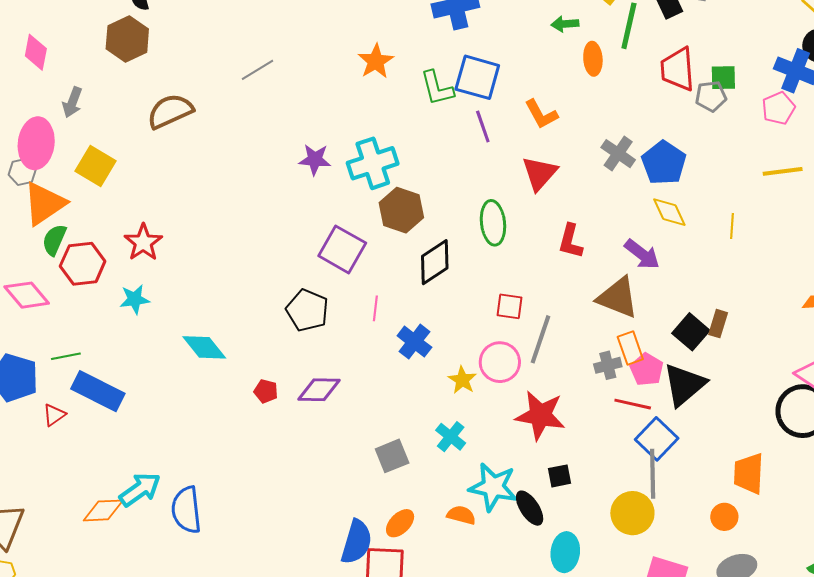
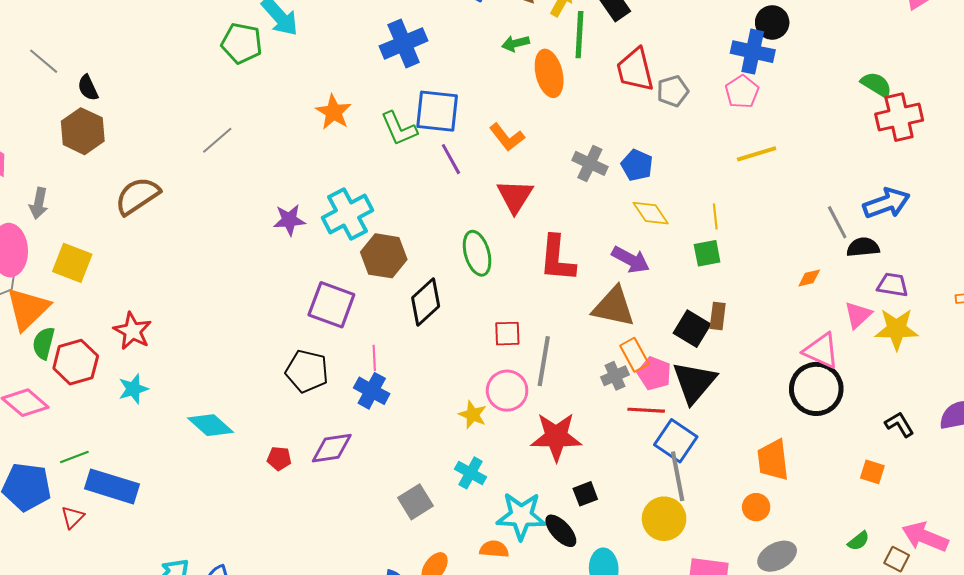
orange ellipse: (593, 59) -> (549, 73), size x1.4
green square: (723, 78) -> (707, 253), moved
blue pentagon: (664, 163) -> (637, 165), size x0.7
red L-shape: (570, 241) -> (557, 259), size x1.4
blue cross: (414, 342) -> (372, 391), moved

